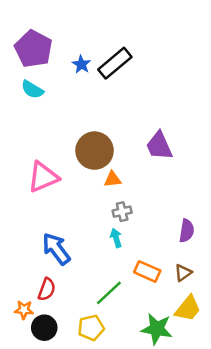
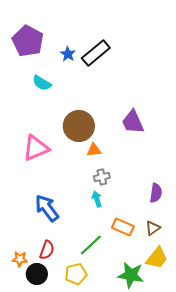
cyan semicircle: (32, 90) -> (42, 83), moved
red semicircle: (47, 289) -> (47, 250), moved

